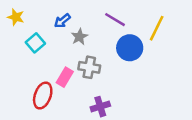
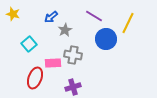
cyan square: (35, 43) -> (29, 44), moved
pink rectangle: (65, 77) -> (53, 63), turned 56
purple cross: (100, 107) -> (73, 87), moved

